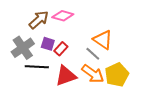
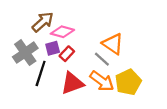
pink diamond: (63, 16) -> (62, 32), moved
purple square: (48, 44) -> (53, 48), turned -32
black line: (37, 67) -> (41, 73), turned -75

